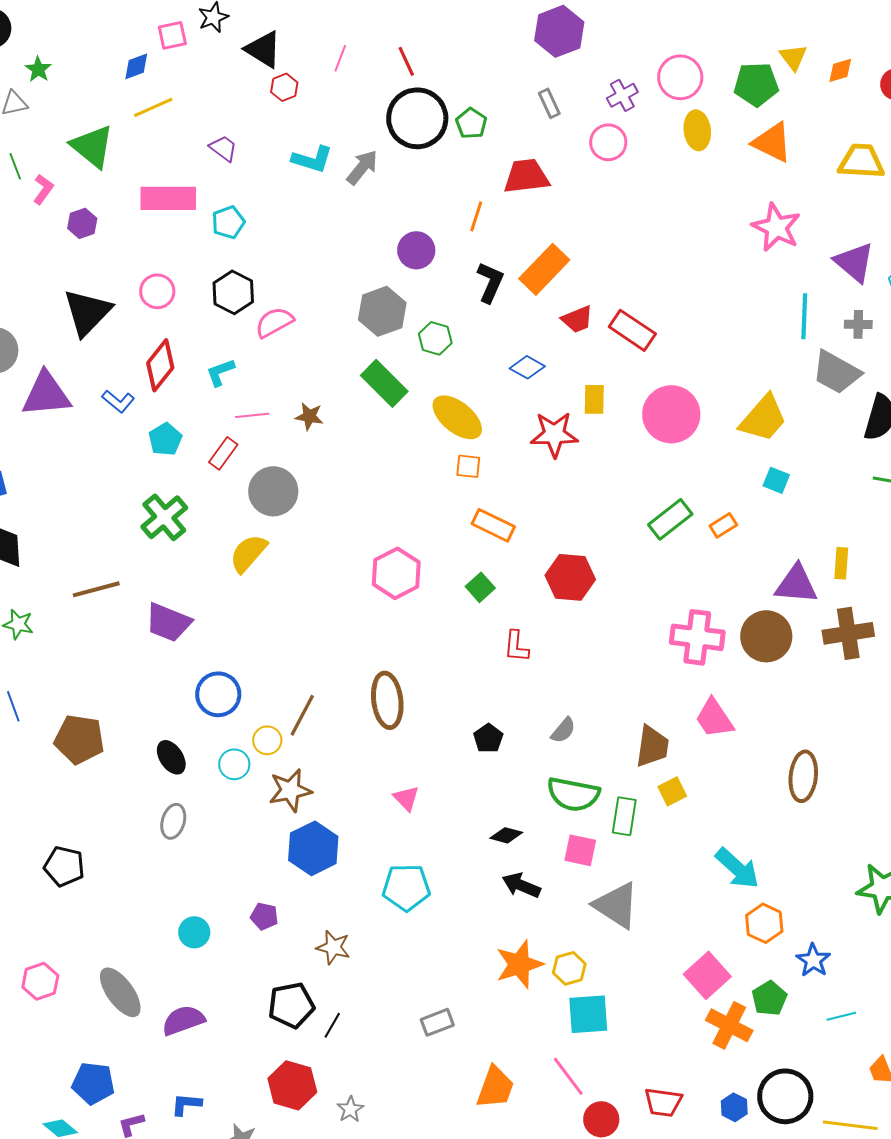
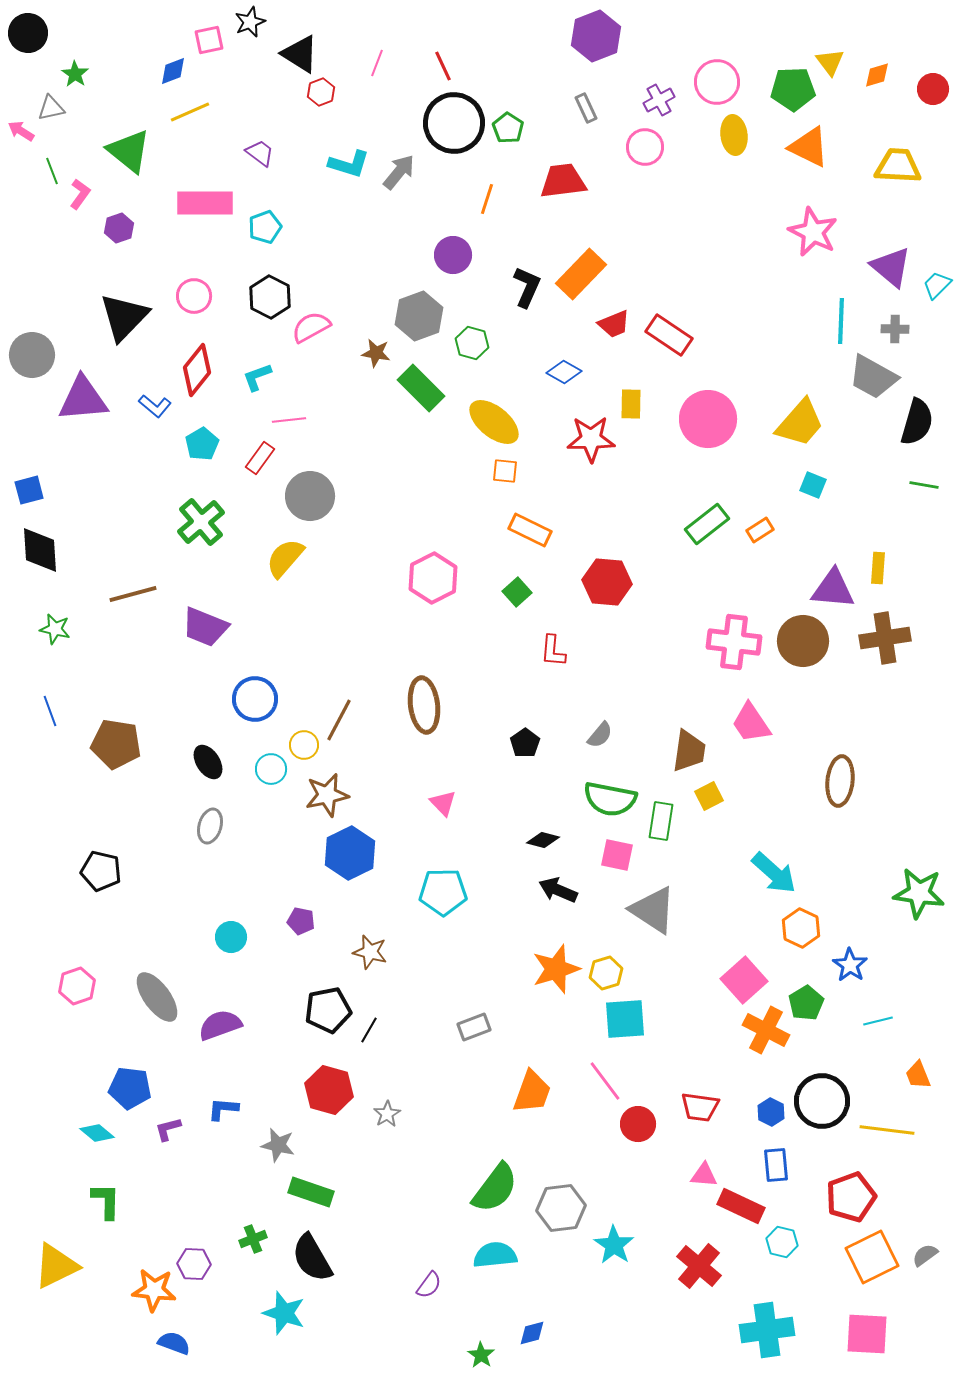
orange line: (476, 216) -> (487, 199), moved
brown star: (309, 416) -> (376, 353), moved

